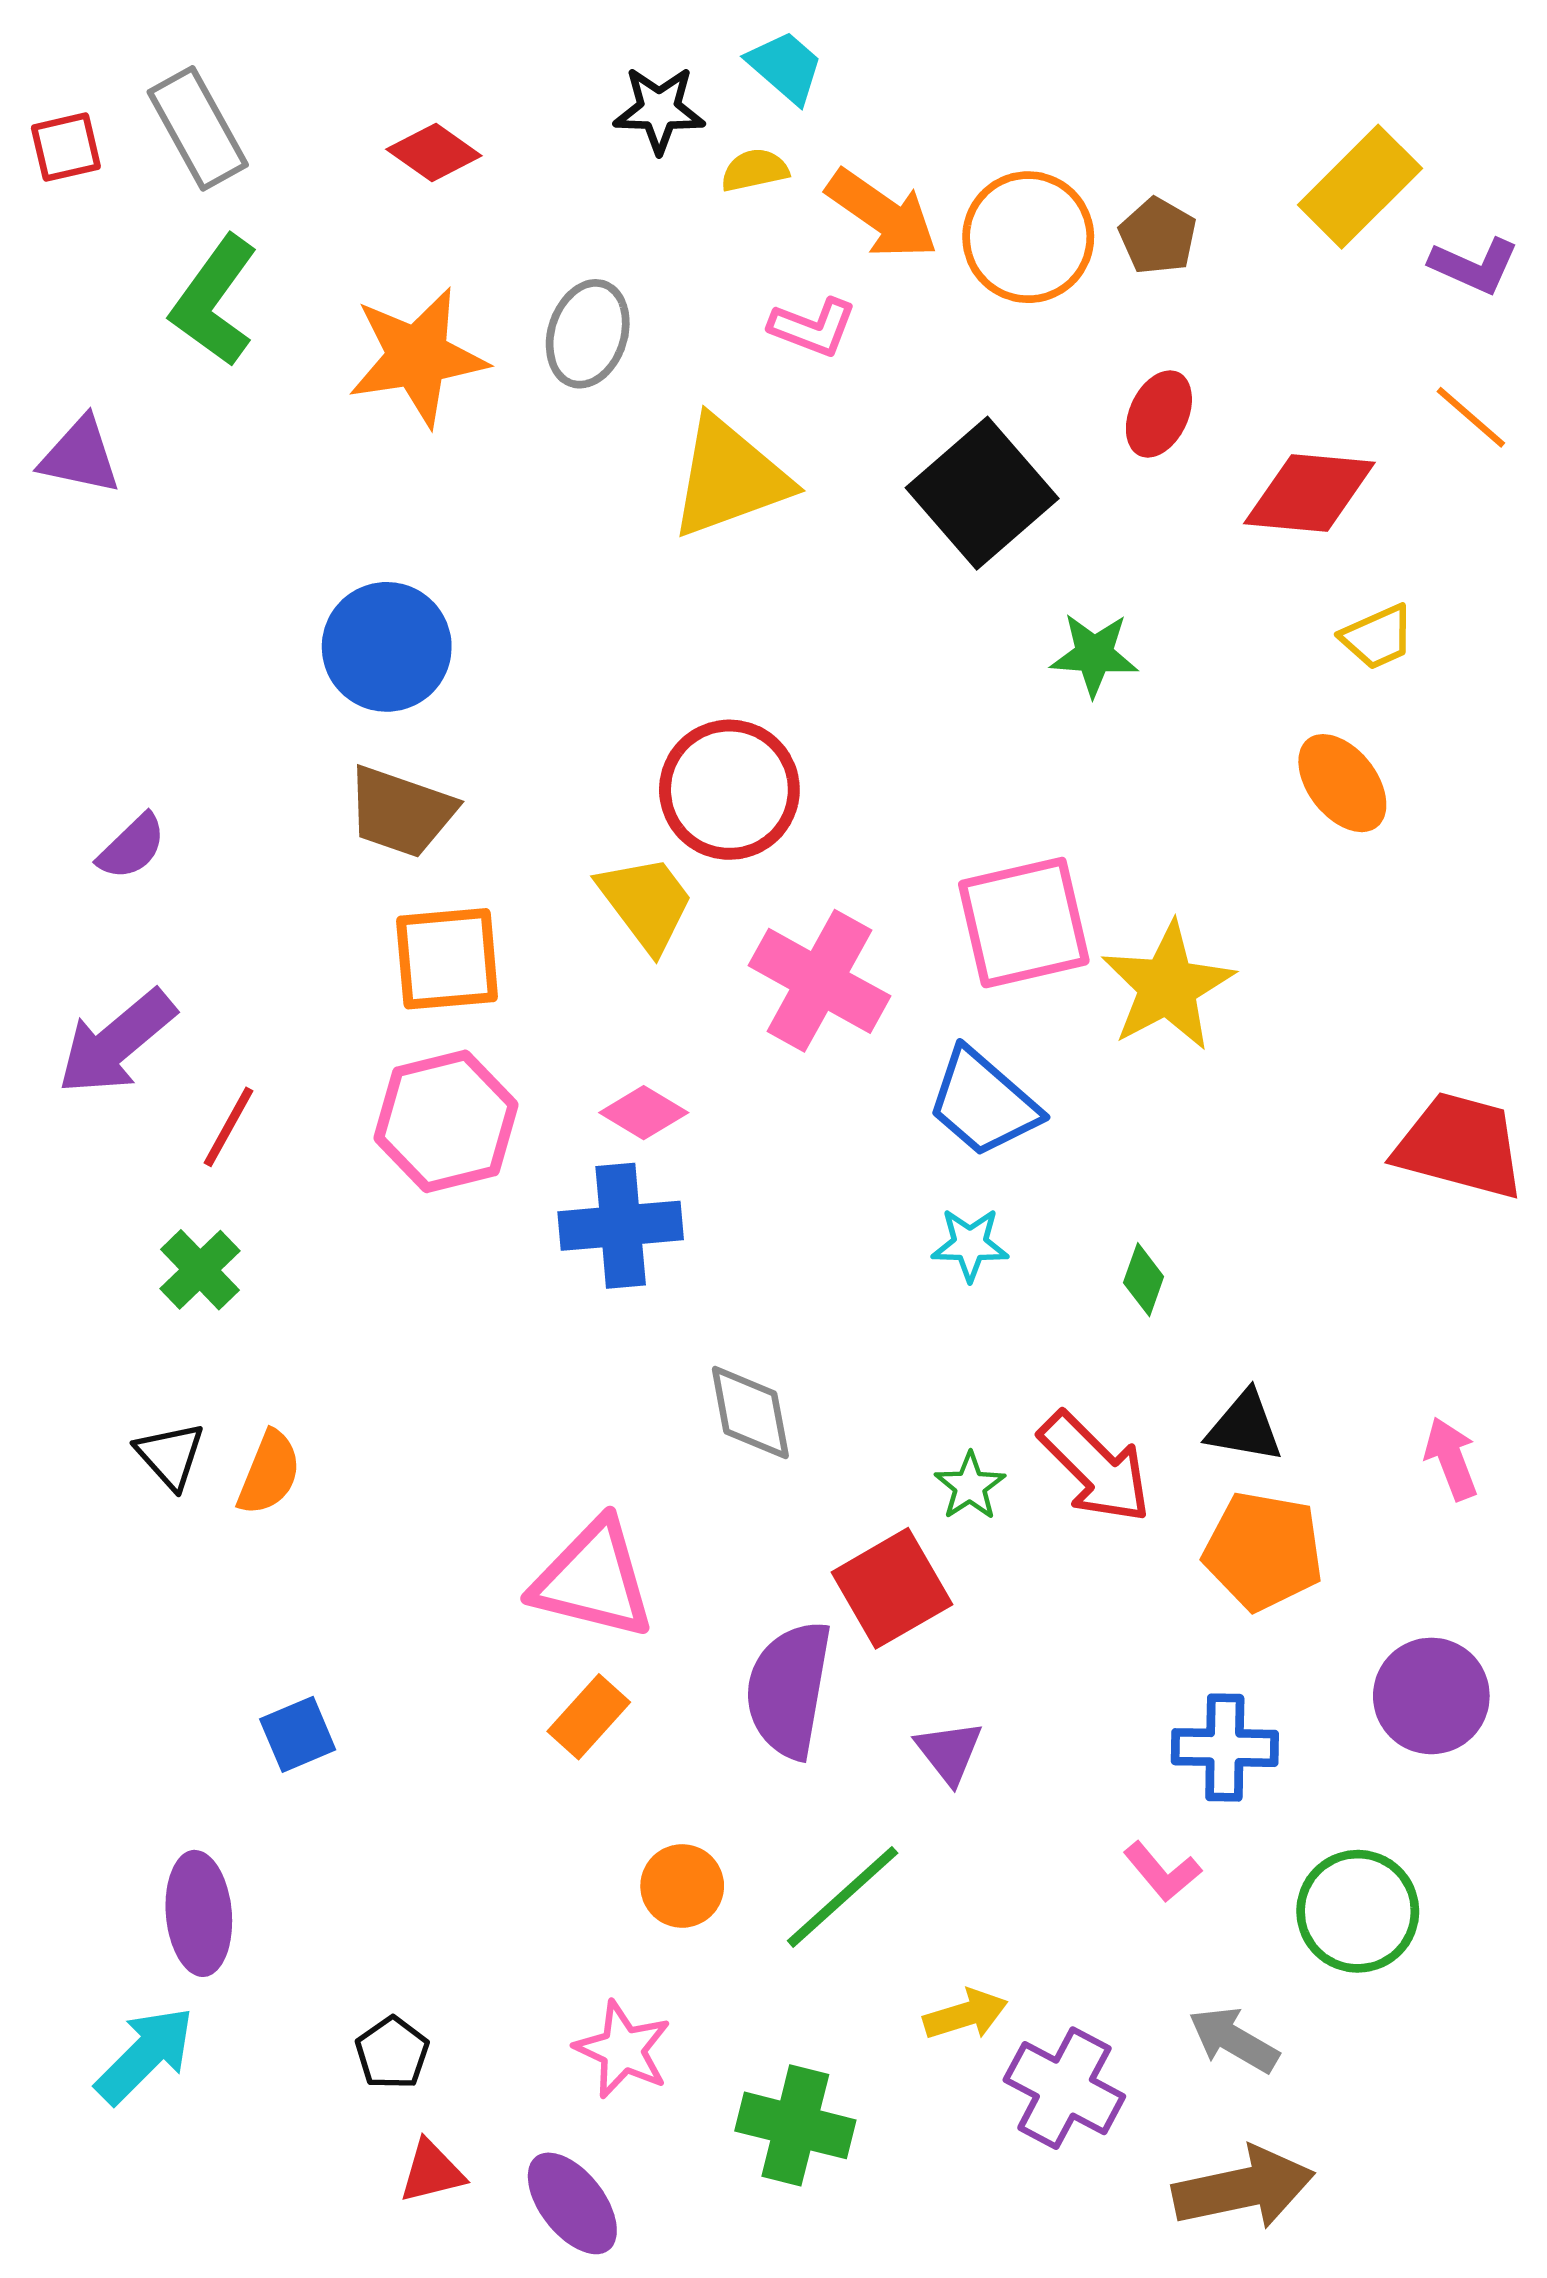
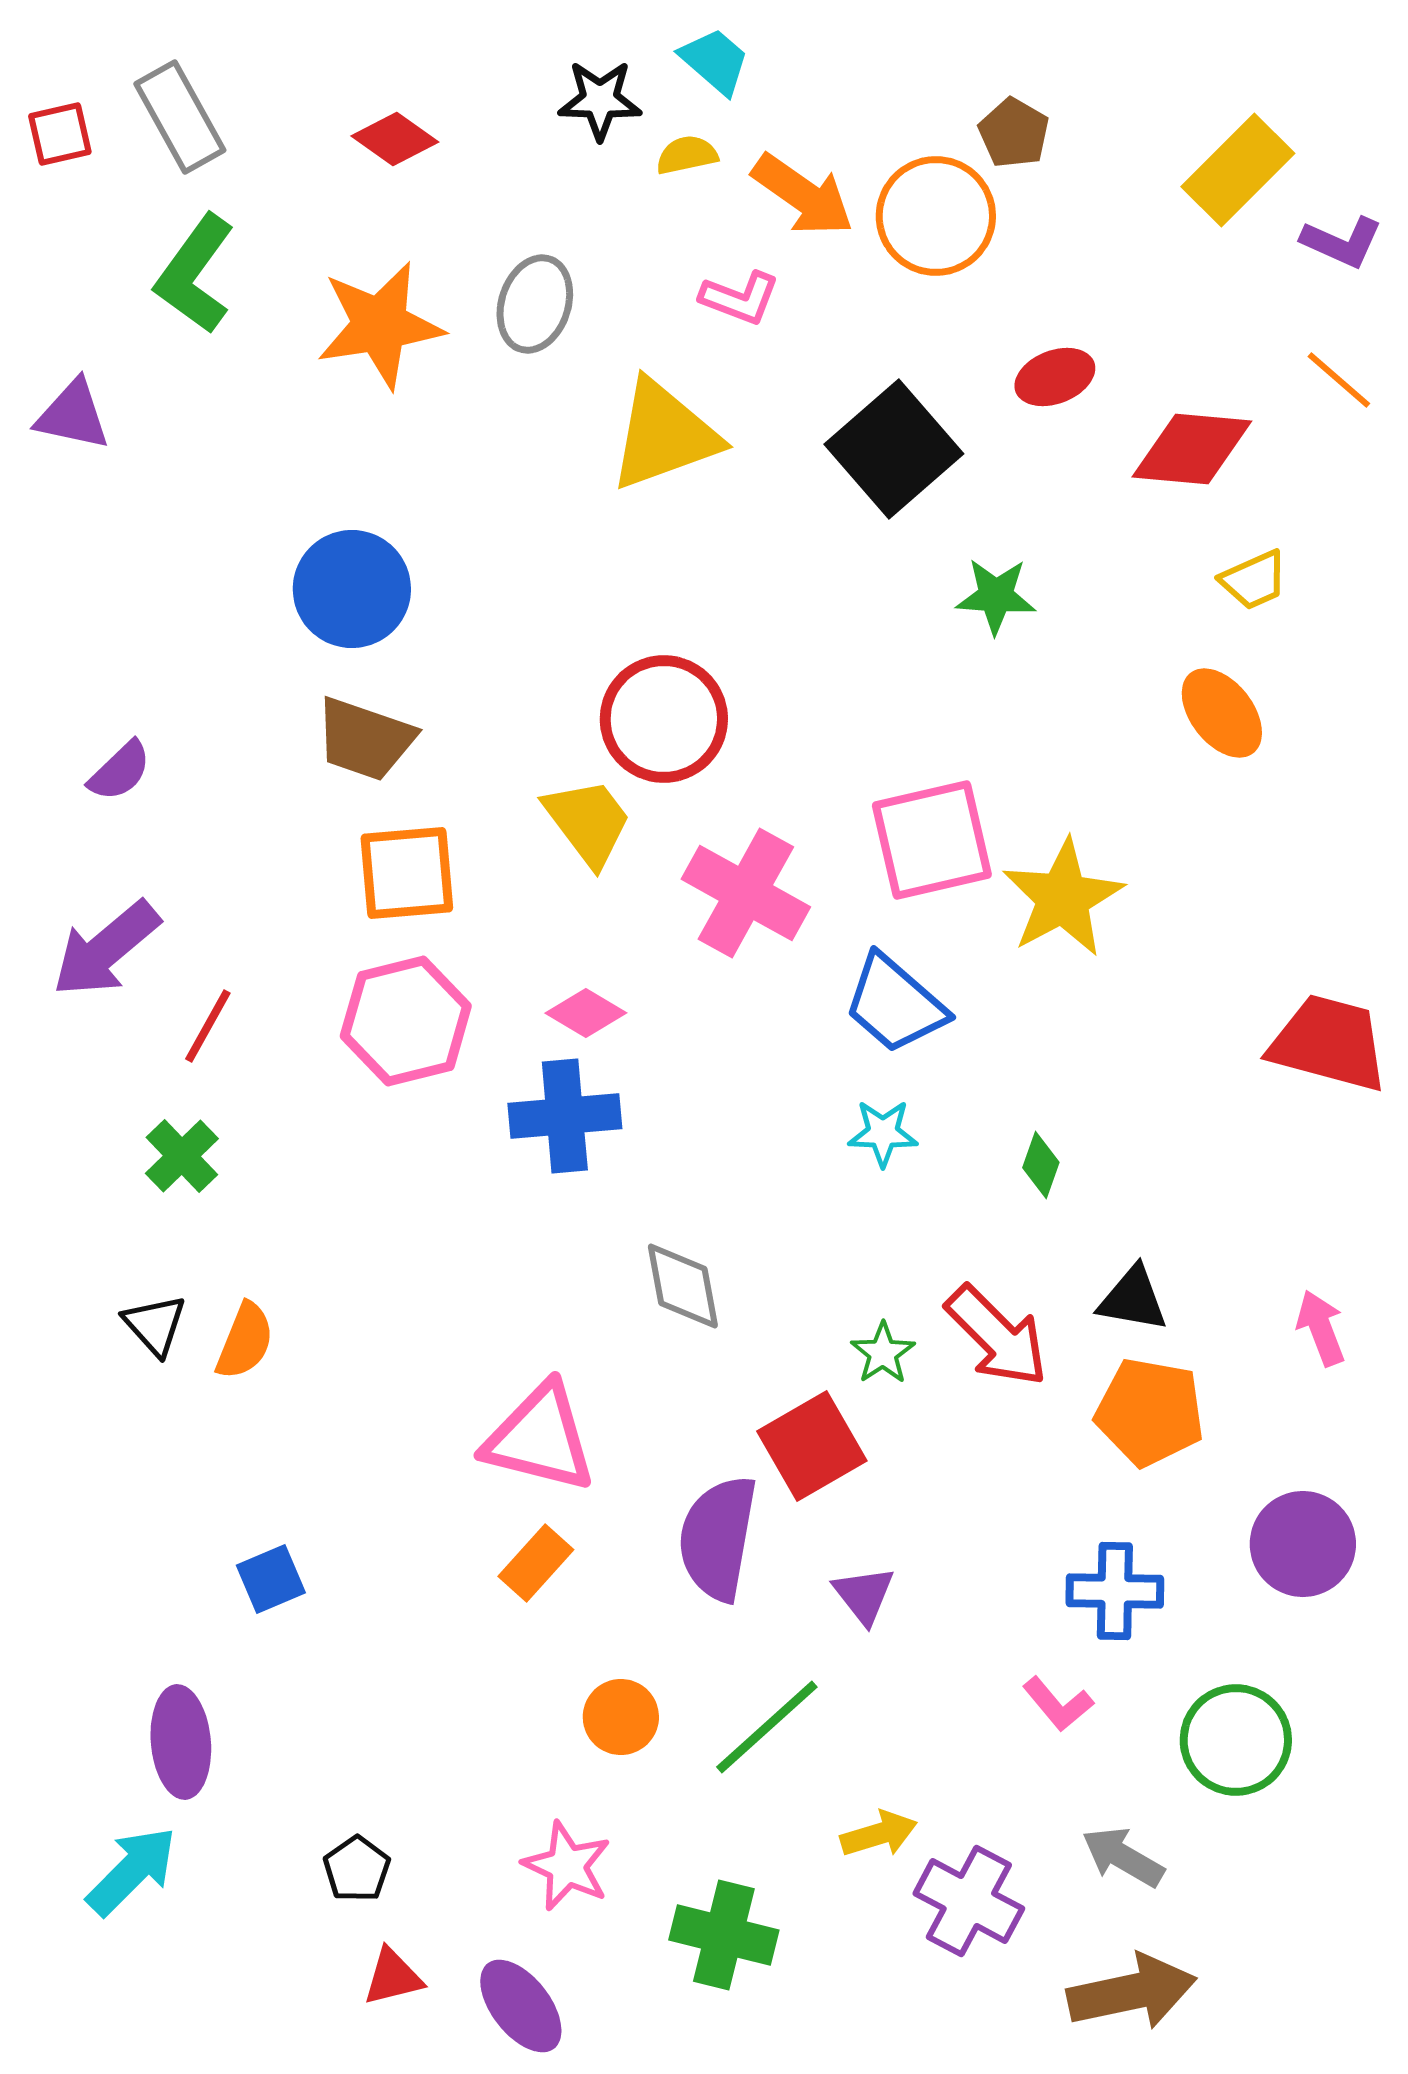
brown pentagon: (1158, 236) -> (1014, 133), moved
red ellipse: (1159, 414) -> (1055, 377), turned 44

